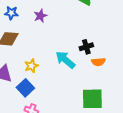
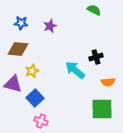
orange semicircle: (98, 62) -> (108, 82), moved
yellow star: (31, 66) -> (32, 71), moved

